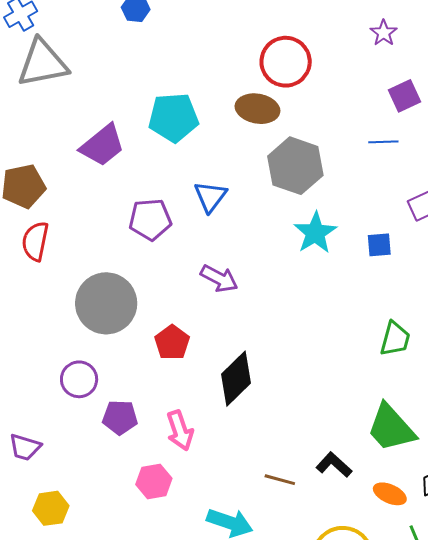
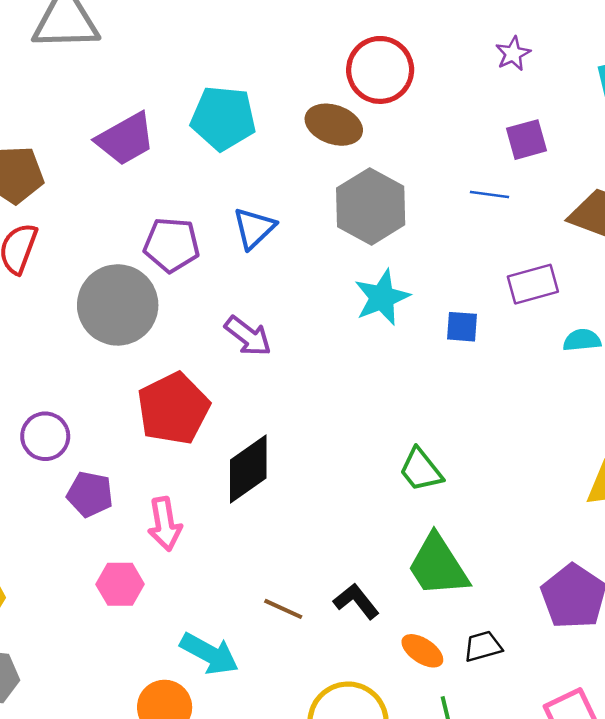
gray circle: (106, 303) -> (118, 305), moved
green trapezoid: (395, 339) -> (421, 470), moved, turned 117
red pentagon: (172, 342) -> (173, 409), size x1.6

